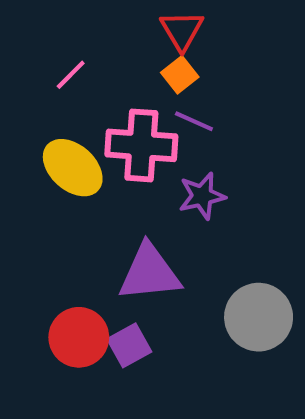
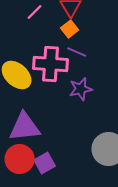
pink line: (71, 75) -> (35, 12), moved
purple triangle: (149, 273) -> (25, 127), moved

